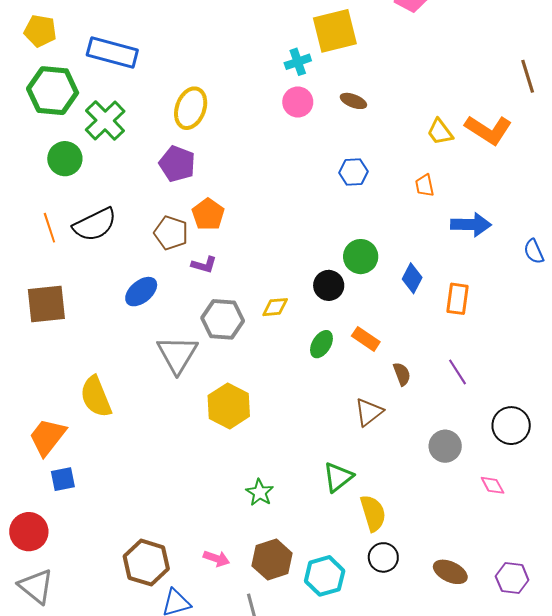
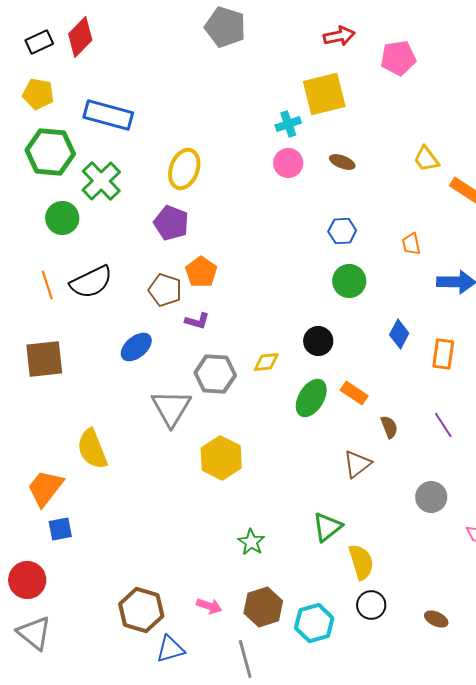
yellow trapezoid: (440, 132) -> (426, 159), moved
green circle: (361, 257) -> (349, 281), moved
green ellipse: (321, 344) -> (311, 398), size x1.4
brown ellipse: (450, 572) -> (436, 619), size x0.7

